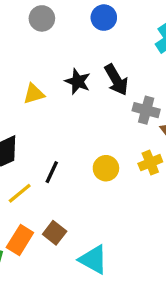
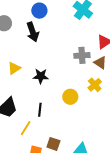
black arrow: (116, 80) -> (33, 32), moved, turned 30
black star: (78, 81) -> (41, 76), moved

